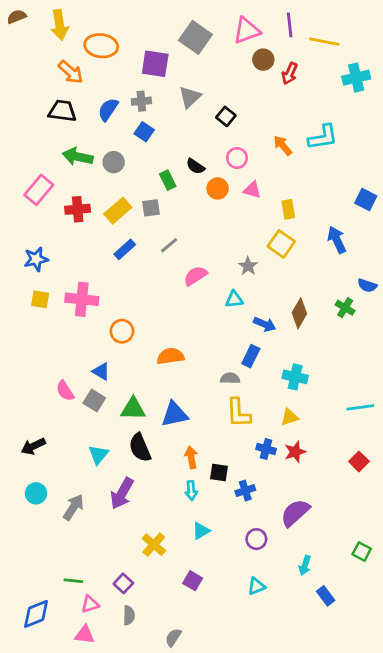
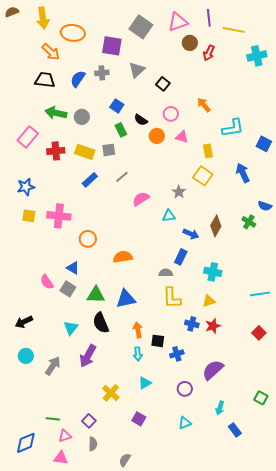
blue square: (144, 132) -> (117, 106), moved
cyan L-shape: (323, 137) -> (233, 128), moved
yellow rectangle: (118, 211) -> (85, 152), turned 60

